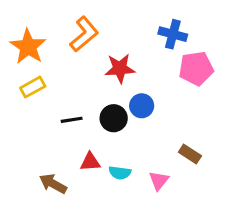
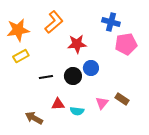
orange star: (28, 47) -> (18, 30), turned 30
pink triangle: (159, 180) -> (102, 103), moved

